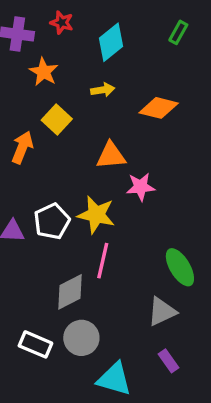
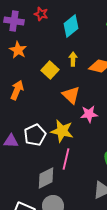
orange star: (44, 72) -> (18, 50), moved
yellow arrow: (103, 90) -> (73, 59), moved, turned -80
yellow square: (57, 119) -> (50, 70), moved
orange triangle: (111, 156) -> (71, 95), turned 48

